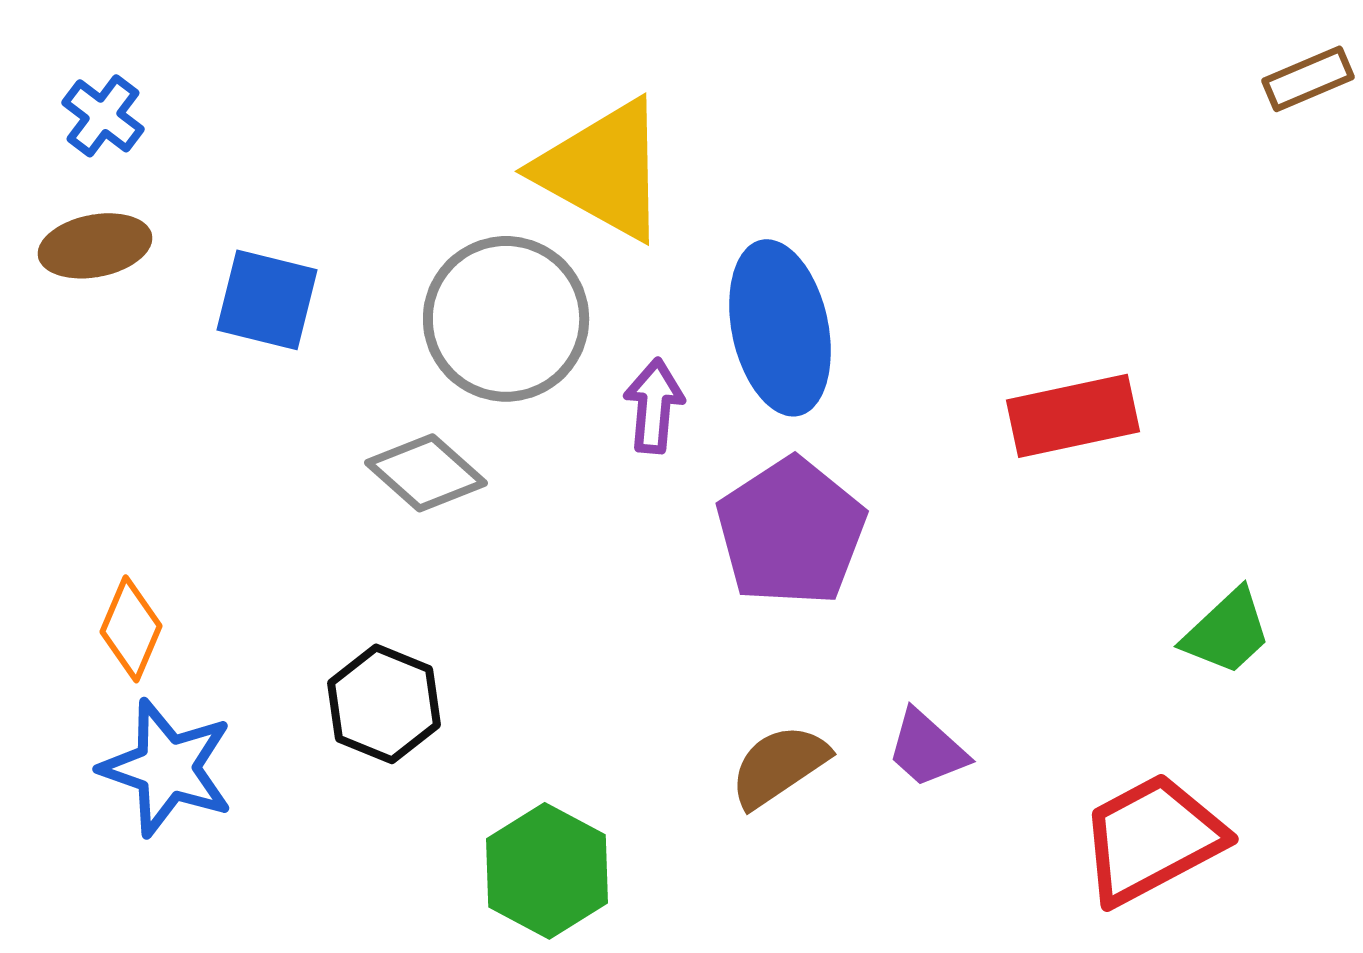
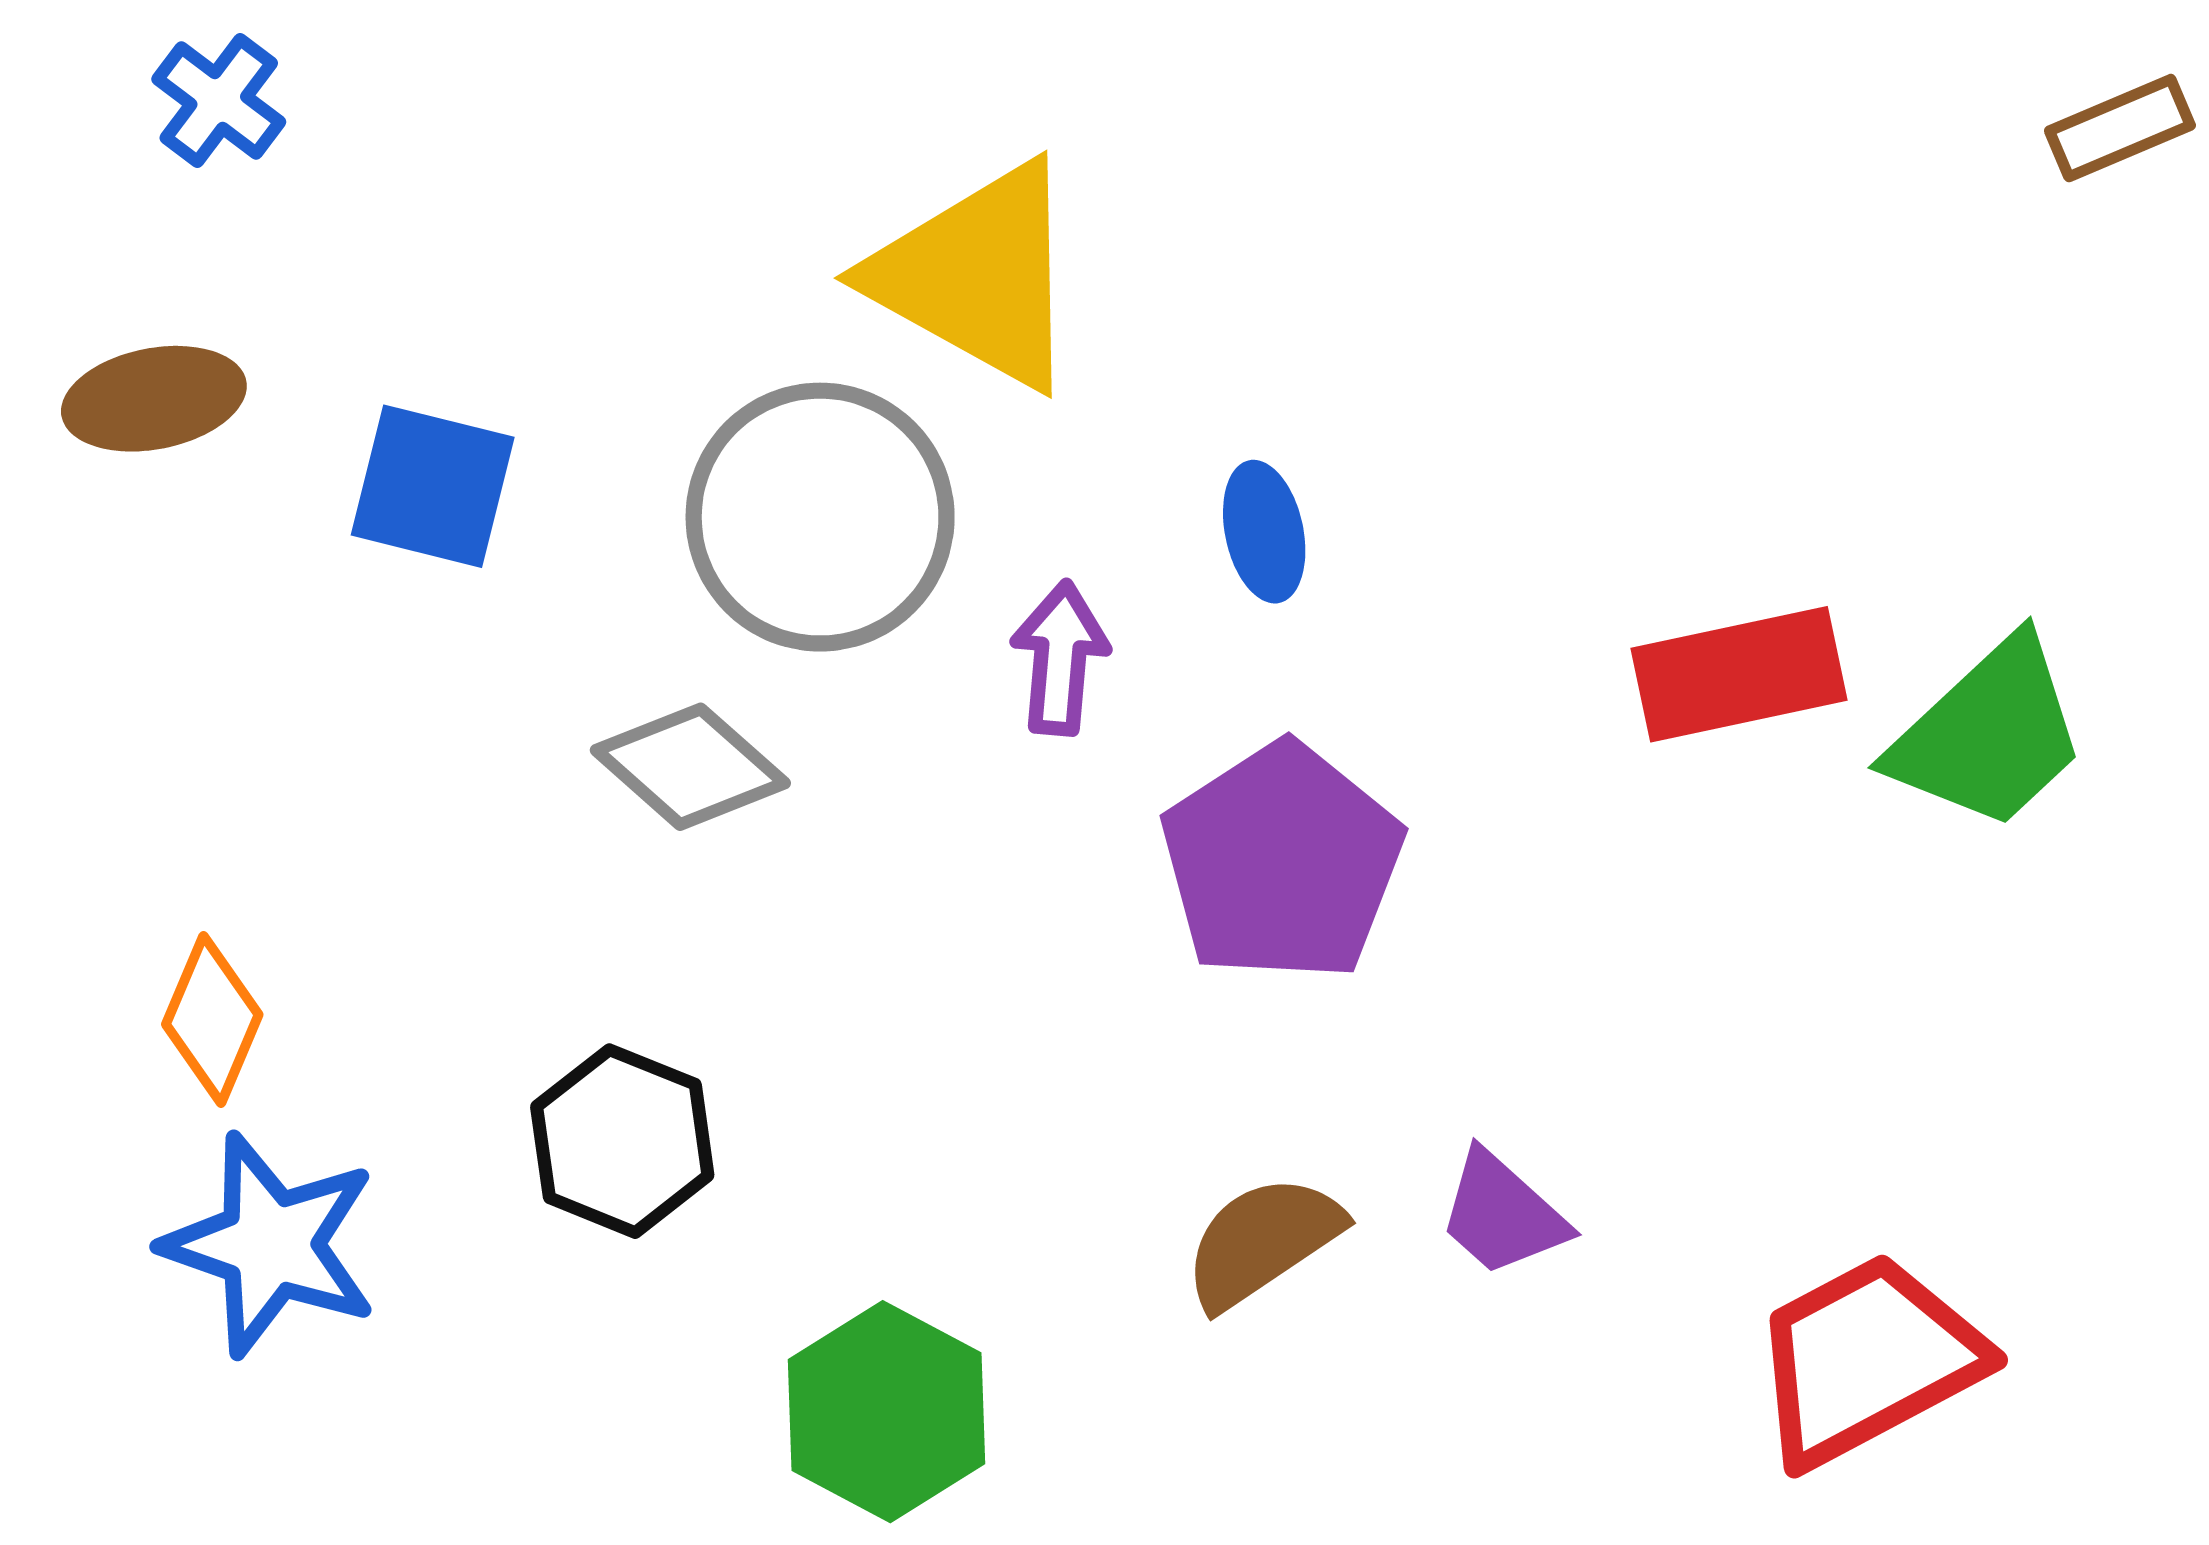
blue cross: (103, 116) -> (219, 100), moved
blue ellipse: (780, 328) -> (1264, 532), size x0.5
green trapezoid: (1227, 632) -> (1989, 734), moved, size x1.4

